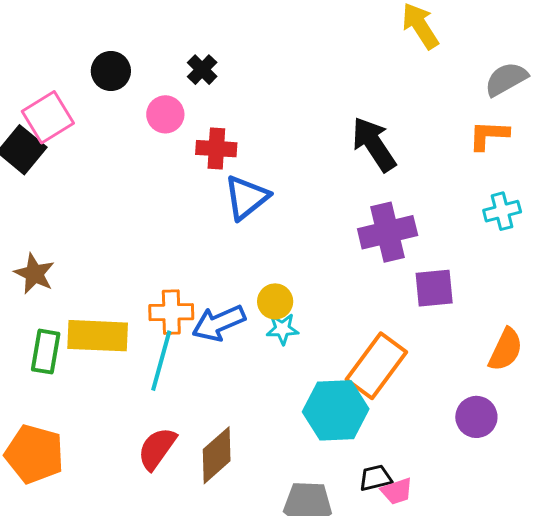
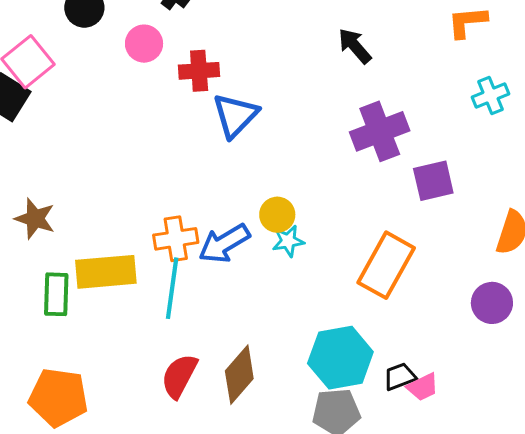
black arrow: (374, 144) -> (355, 46), size x0.7
cyan hexagon: (336, 410) -> (340, 358), moved

